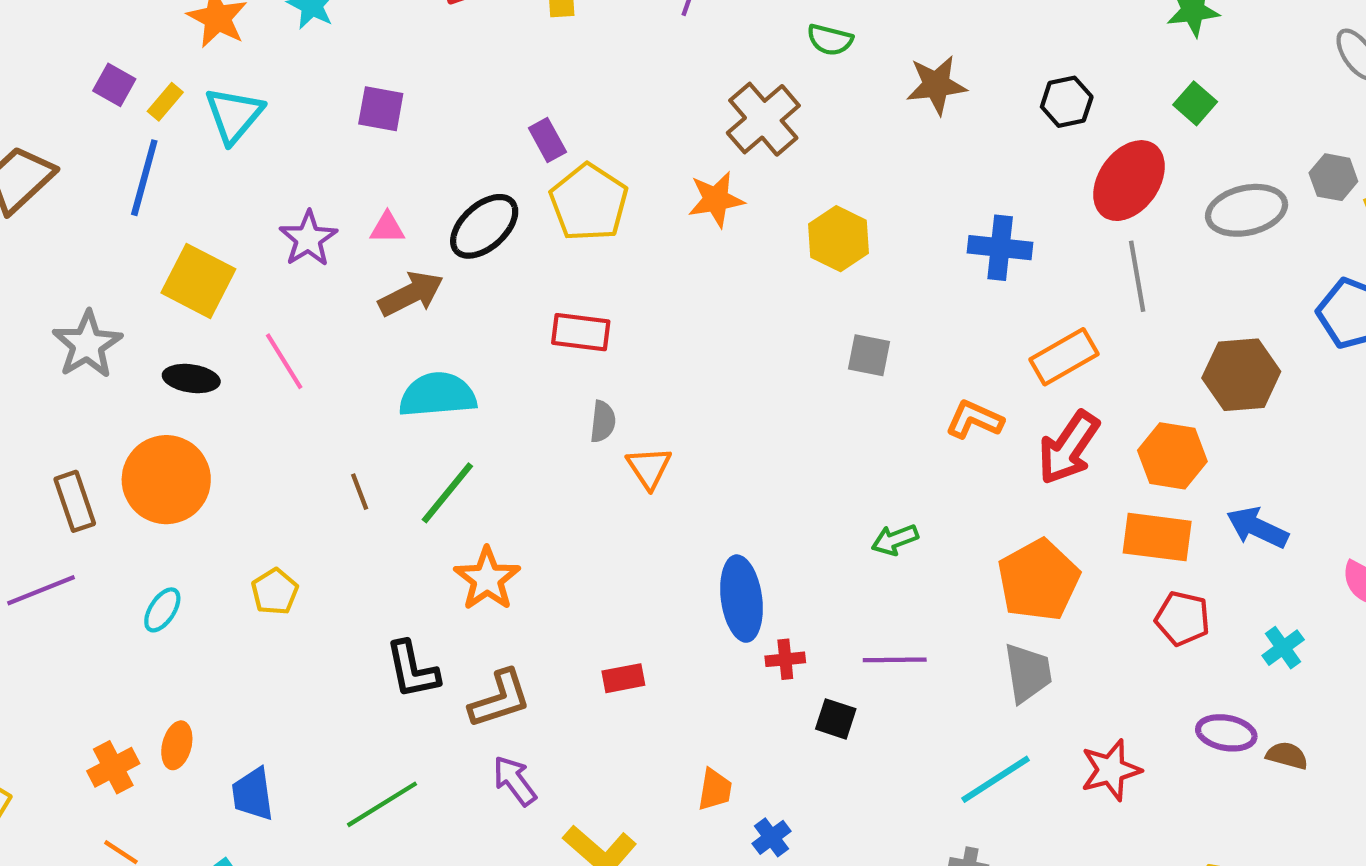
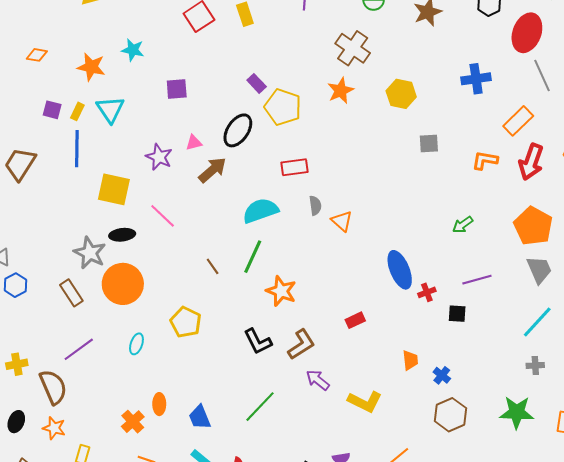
gray star: (87, 344) -> (90, 253), moved
cyan semicircle: (438, 395) -> (260, 211), moved
brown rectangle: (75, 501) -> (71, 293), moved
yellow pentagon: (275, 592) -> (186, 322), size x1.4

